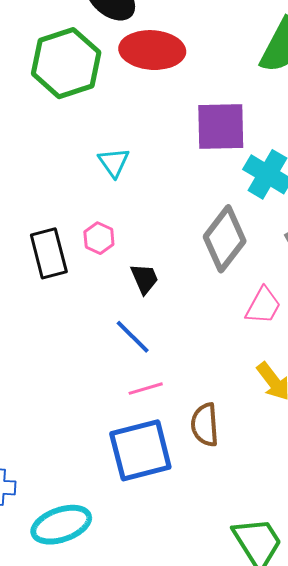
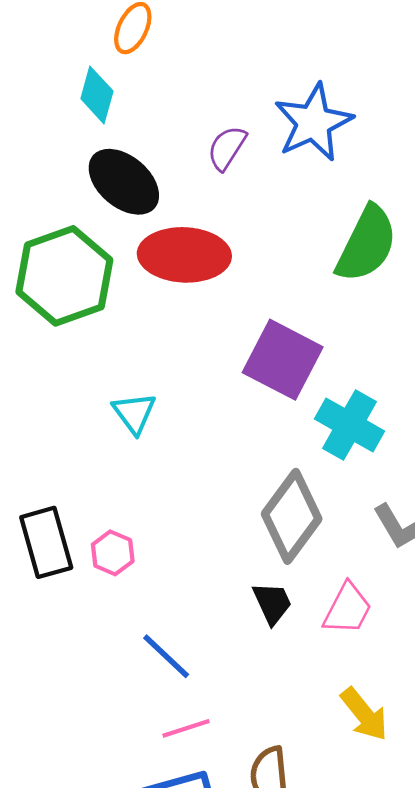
purple square: (221, 127) -> (283, 360), turned 30
pink hexagon: (99, 238) -> (113, 553), moved
black trapezoid: (144, 279) -> (272, 603), moved

